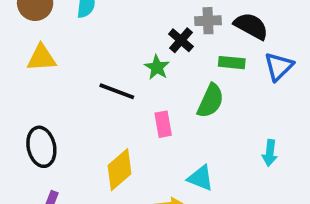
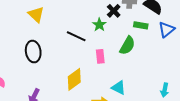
yellow triangle: (41, 58) -> (36, 15), turned 42
black ellipse: (41, 147) -> (33, 52), moved
cyan arrow: (270, 153) -> (165, 90), moved

